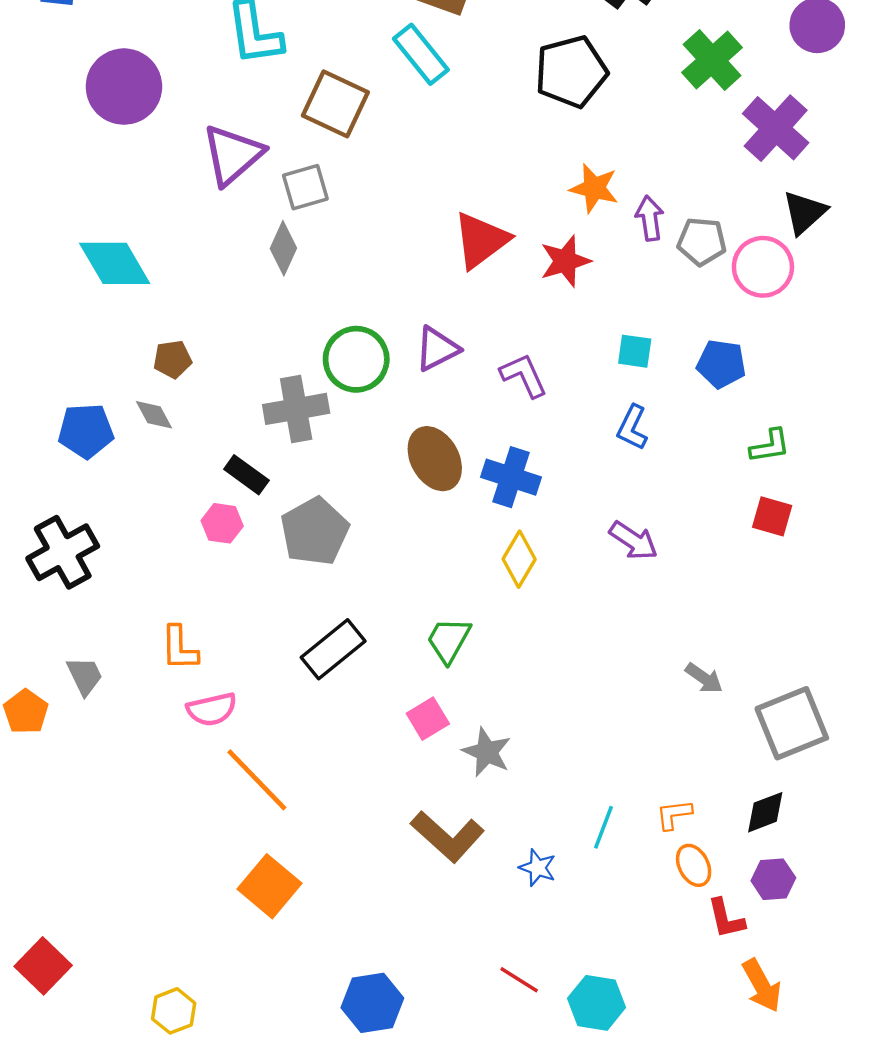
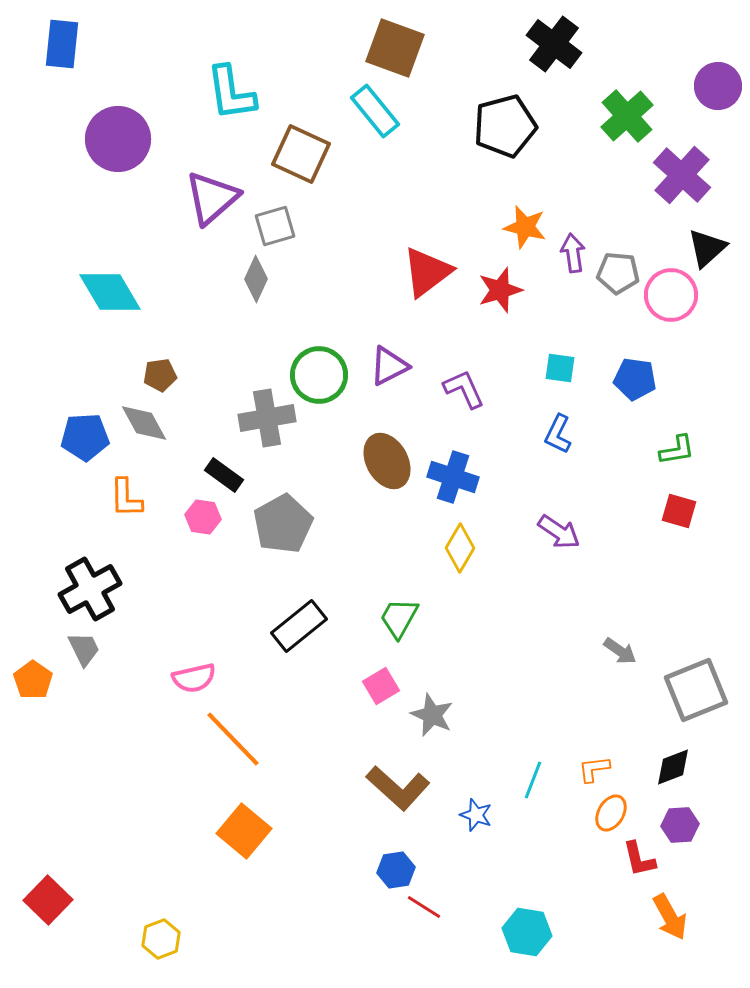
gray diamond: (154, 415) -> (144, 423), size x1.4
black cross: (63, 552) -> (90, 589), moved
orange L-shape: (179, 648) -> (126, 498), moved
orange ellipse: (694, 865) -> (611, 813), turned 57
red line: (519, 980) -> (424, 907), moved
blue hexagon: (372, 1003) -> (396, 870), moved, size x0.7

